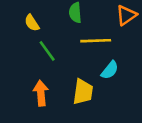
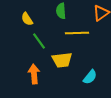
cyan semicircle: (110, 70) -> (90, 77), moved
yellow trapezoid: (83, 92) -> (62, 60), moved, turned 75

